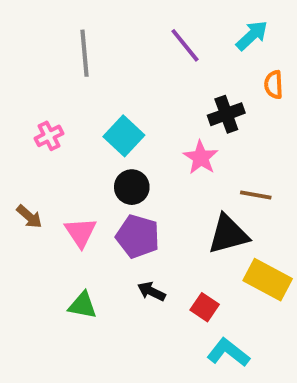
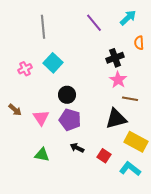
cyan square: (124, 136) -> (53, 63), moved
pink star: (201, 158) -> (118, 80), moved
cyan L-shape: (228, 353) -> (130, 169), moved

